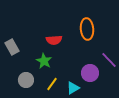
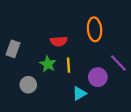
gray rectangle: (12, 47) -> (13, 49), turned 49
yellow line: (52, 84) -> (68, 65), moved, turned -40

